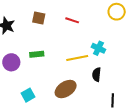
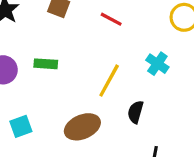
cyan cross: (98, 48) -> (157, 64), moved
yellow line: (77, 58) -> (109, 81), turned -60

